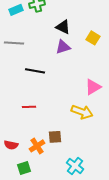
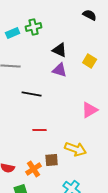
purple triangle: (63, 47) -> (60, 70), turned 35
red line: (29, 107) -> (40, 130), moved
yellow arrow: (82, 112) -> (76, 149), moved

